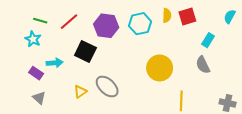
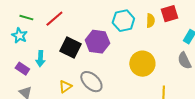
yellow semicircle: (167, 15) -> (150, 21), moved
purple hexagon: (106, 26) -> (97, 42), moved
cyan arrow: (55, 63) -> (40, 59), turned 98

